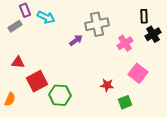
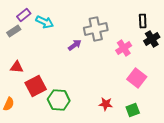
purple rectangle: (25, 10) -> (24, 15), turned 72
red star: (107, 85) -> (106, 104), moved
green square: (125, 102) -> (133, 110), moved

